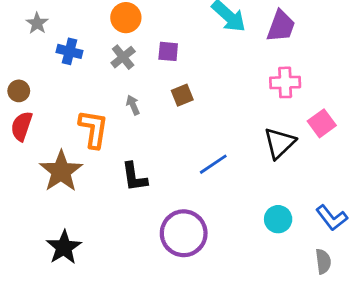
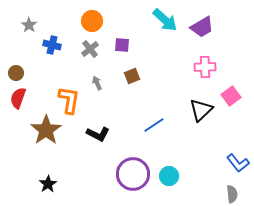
purple trapezoid: (281, 26) -> (202, 27), turned 40
black L-shape: (134, 177) -> (98, 134), turned -55
cyan circle: (278, 219) -> (169, 176), moved
black star: (64, 247) -> (48, 184), size x0.7

